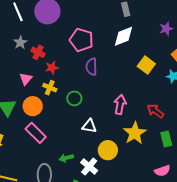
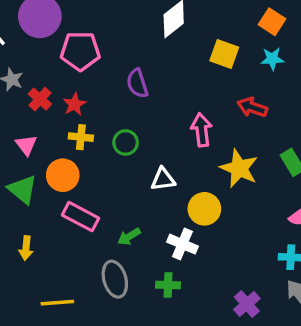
pink pentagon: (81, 40) -> (80, 51), moved
red cross: (38, 52) -> (40, 99), moved, turned 32
pink triangle: (26, 79) -> (26, 145), moved
red arrow: (155, 111) -> (252, 107), moved
green arrow: (66, 158) -> (129, 237), moved

